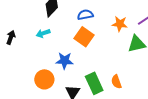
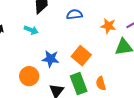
cyan arrow: (43, 33) -> (31, 30), turned -144
orange square: (84, 37) -> (81, 56), moved

